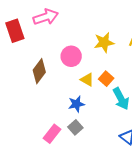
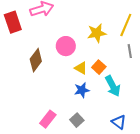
blue star: (76, 104) -> (82, 90), moved
gray square: (75, 127) -> (77, 120), moved

